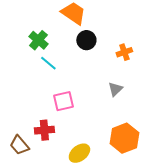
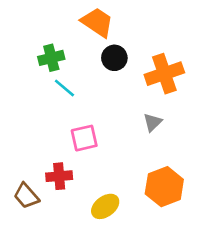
green cross: (38, 40) -> (51, 58), turned 36
orange cross: (124, 52) -> (164, 74), size x1.8

